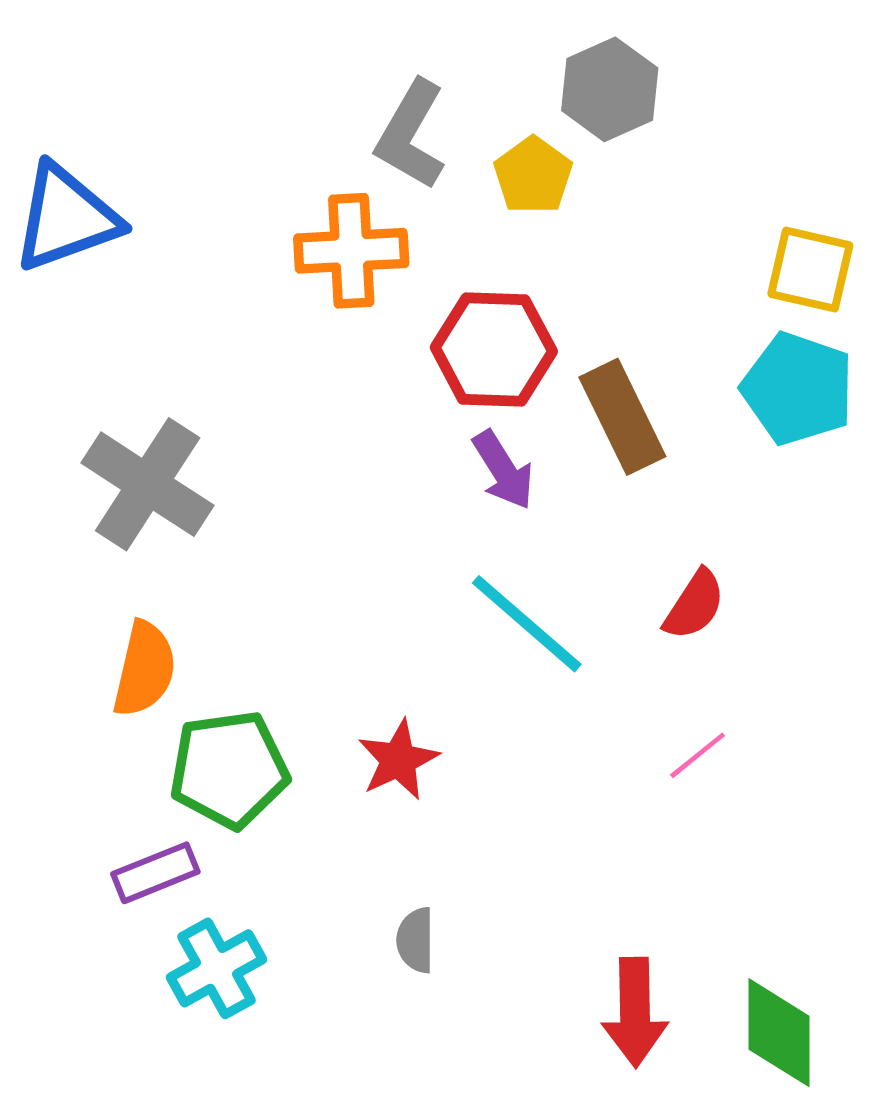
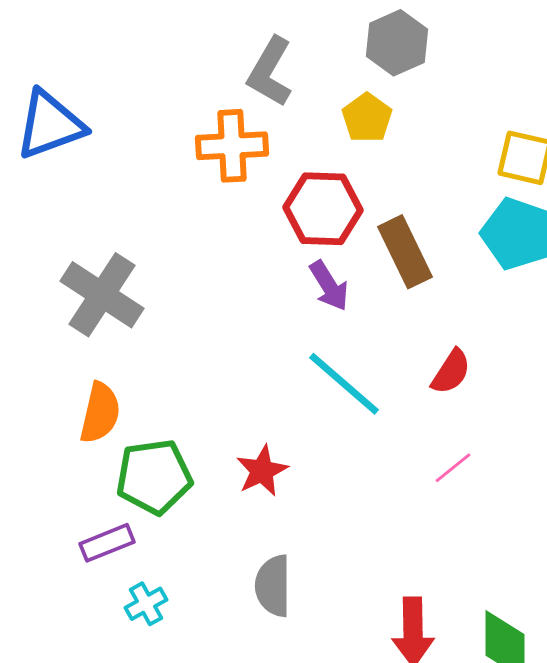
yellow pentagon: (533, 176) -> (367, 118), moved
gray semicircle: (416, 940) -> (273, 586), size x1.5
cyan cross: (216, 968) -> (146, 604), size x0.7

